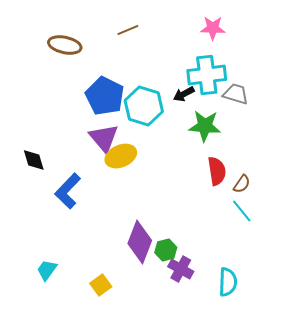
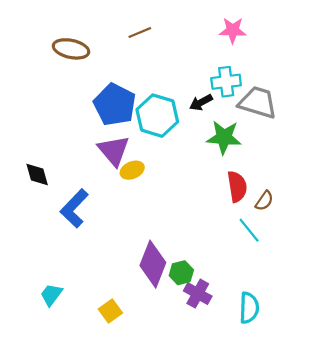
cyan cross: (207, 75) -> (226, 82), size x0.7
gray trapezoid: (236, 94) -> (258, 102), size x1.4
yellow ellipse: (121, 156) -> (132, 170), size x0.7
cyan line: (242, 211) -> (249, 230), moved

